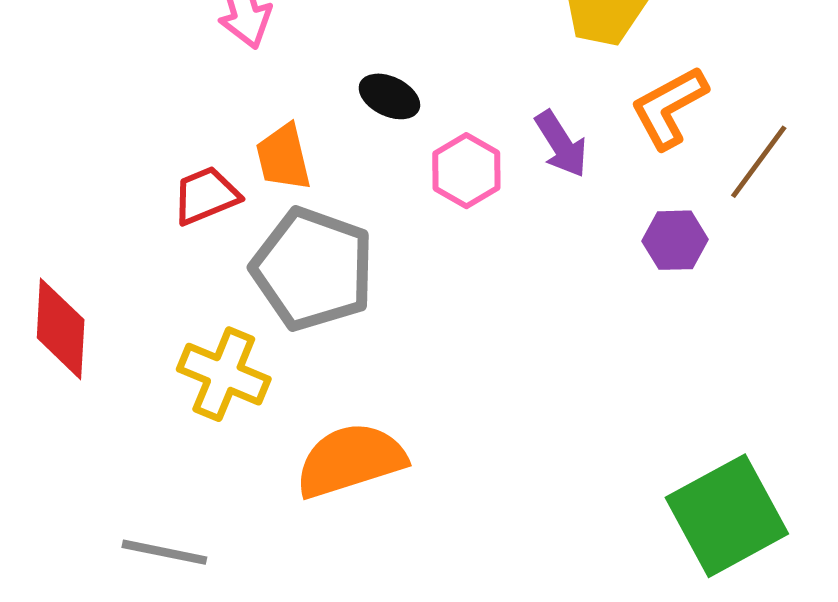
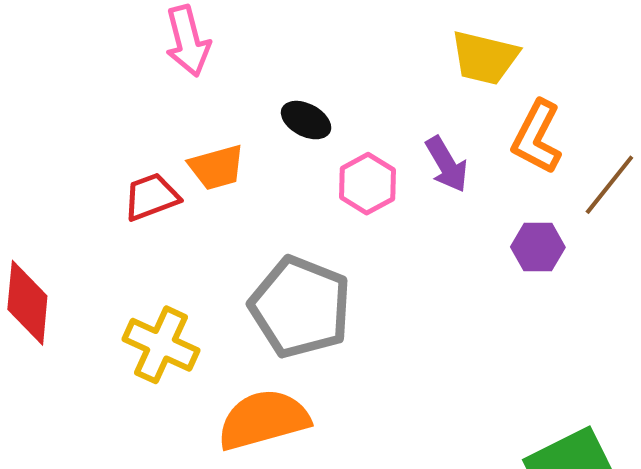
orange L-shape: (669, 107) -> (537, 137), turned -36
orange trapezoid: (283, 157) -> (217, 167), turned -94
gray pentagon: (313, 269) -> (300, 307), moved

